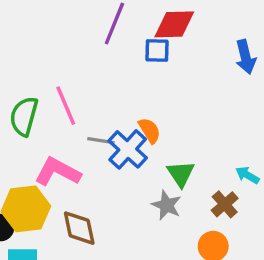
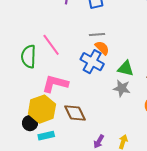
gray line: (101, 141) -> (97, 35), moved
green triangle: (181, 174) -> (126, 68), turned -30

